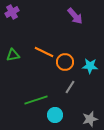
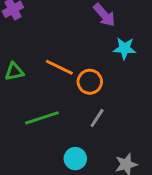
cyan star: (90, 66) -> (125, 48), moved
green line: (36, 100) -> (42, 118), moved

